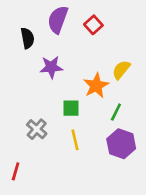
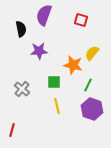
red square: (93, 25) -> (81, 20), moved, turned -32
orange star: (96, 86) -> (73, 65), turned -30
gray cross: (37, 129) -> (22, 89), moved

